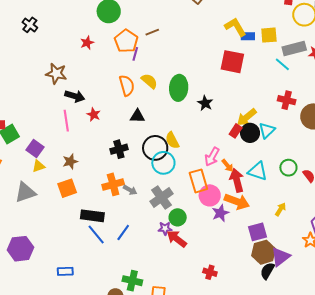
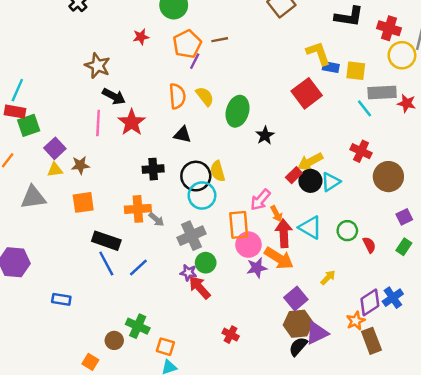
red square: (232, 62) -> (307, 93), turned 30
red star: (94, 115) -> (132, 122), size x1.6
brown star: (70, 161) -> (80, 165), moved
purple square: (258, 232) -> (296, 299), turned -36

